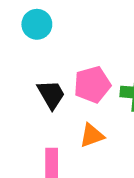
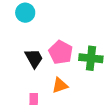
pink pentagon: (92, 85) -> (61, 52), turned -30

